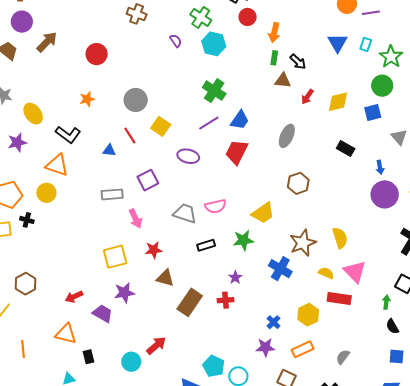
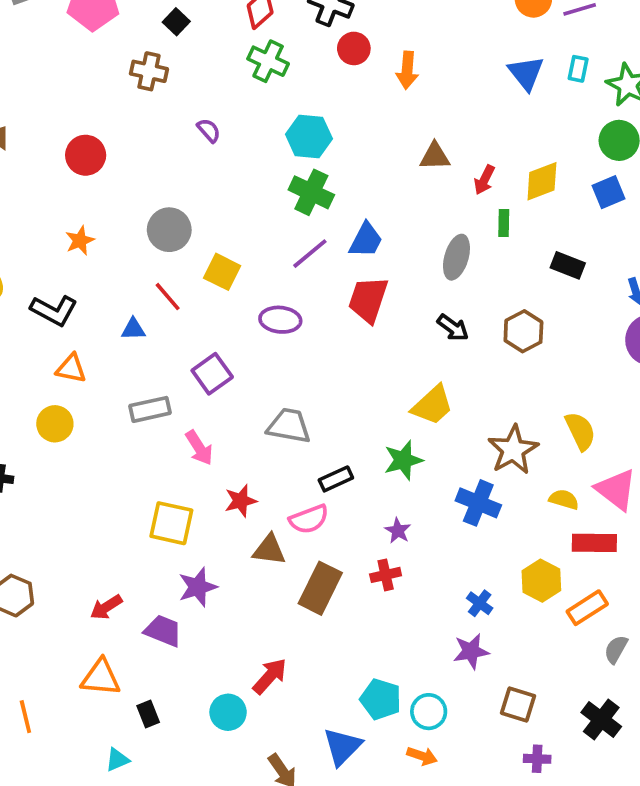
purple semicircle: (176, 41) -> (209, 130), moved
cyan hexagon: (214, 44) -> (309, 137), moved
green rectangle: (274, 58) -> (504, 223), moved
black arrow: (298, 62) -> (453, 328), moved
orange triangle: (57, 165) -> (71, 368), moved, size x0.7
brown hexagon: (298, 183) -> (523, 331), moved
yellow circle: (46, 193) -> (55, 424), moved
pink semicircle: (216, 206) -> (309, 519), moved
yellow square: (115, 257) -> (171, 523), turned 35
orange rectangle: (303, 349) -> (587, 608), moved

